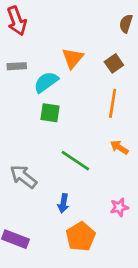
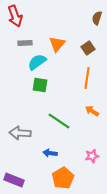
gray rectangle: (17, 66) -> (25, 43), moved
gray arrow: (23, 177) -> (20, 133), turned -35
blue arrow: (63, 203) -> (50, 153), turned 88

